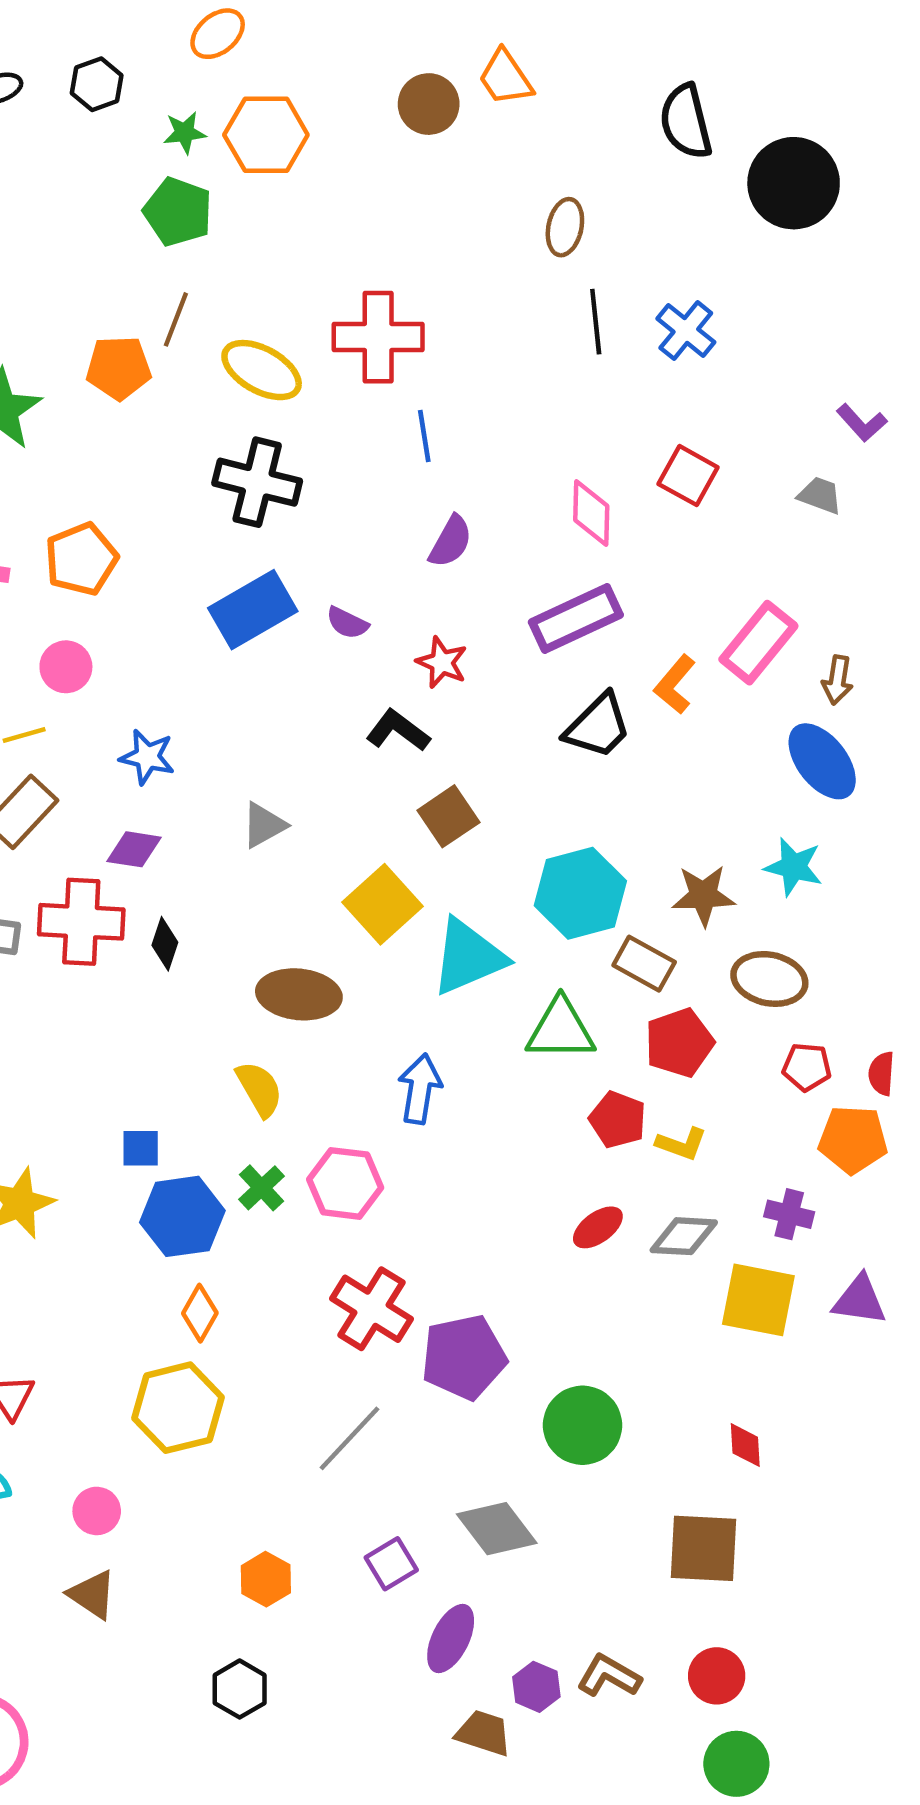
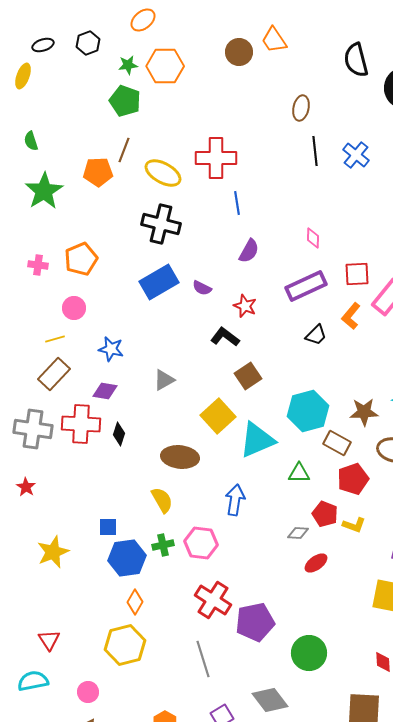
red square: (688, 476) -> (357, 274), moved, turned -32
pink diamond: (591, 513) -> (313, 238), size x0.7
black trapezoid: (598, 726) -> (316, 335), size x0.7
green triangle: (561, 1030) -> (299, 473), size x0.7
green cross: (262, 1188) -> (163, 545), turned 30
gray diamond: (684, 1236) -> (298, 533), moved, size x0.7
gray line: (349, 1438) -> (203, 659), turned -60

